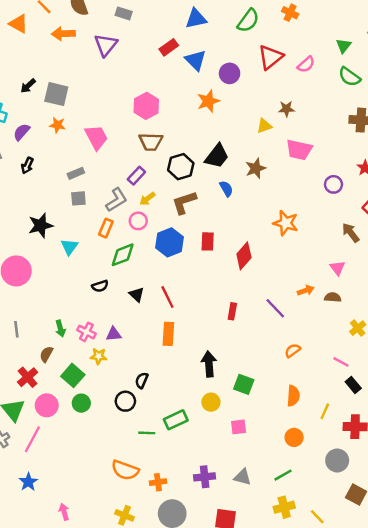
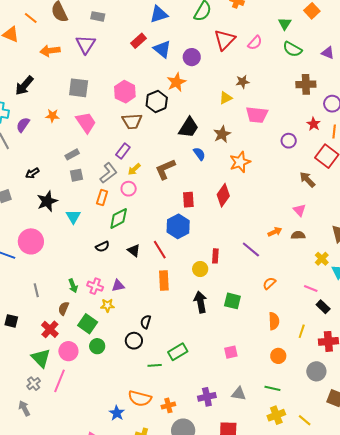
orange arrow: (63, 34) -> (50, 51), moved
black arrow: (28, 86) -> (24, 86), size x1.5
gray square: (56, 94) -> (79, 88), moved
black arrow: (27, 166) -> (32, 173), moved, turned 40
black hexagon: (181, 167) -> (157, 102), moved
orange star: (286, 223) -> (240, 162), moved, turned -30
blue hexagon: (170, 242) -> (178, 226), moved
red diamond: (244, 256) -> (223, 195), moved
green square: (244, 384) -> (232, 301), moved
yellow circle: (211, 402) -> (200, 269), moved
green line: (283, 475) -> (272, 388), turned 49
blue star: (28, 482) -> (117, 413), moved

